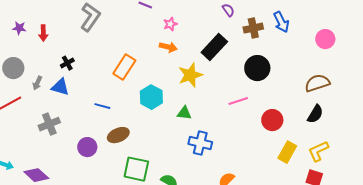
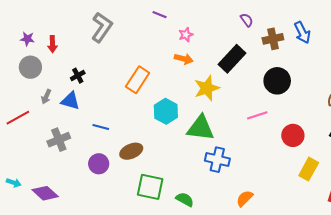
gray circle: (13, 68) -> (30, 67), moved
blue line: (102, 106) -> (101, 127), moved
green triangle: (184, 113) -> (201, 128), size x1.8

